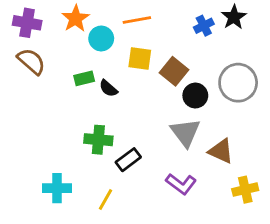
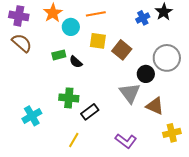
black circle: (195, 96) -> (146, 74), moved
purple L-shape: (181, 184) -> (126, 141), moved
cyan cross: (57, 188) -> (32, 116), moved, turned -30

